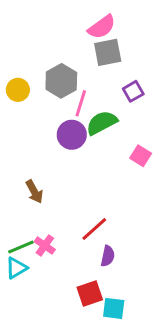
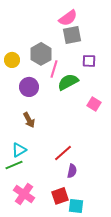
purple square: (133, 91) -> (89, 61), turned 32
purple circle: (72, 135) -> (29, 87), moved
brown arrow: (34, 192) -> (29, 120), moved
pink cross: (45, 246) -> (24, 194), moved, size x1.5
cyan triangle: (16, 268) -> (19, 150), moved

